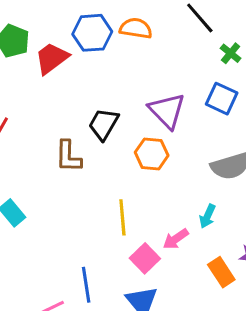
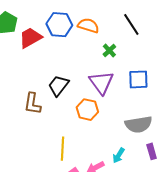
green cross: (231, 53) -> (109, 51), moved
blue square: (222, 99) -> (138, 79), turned -35

